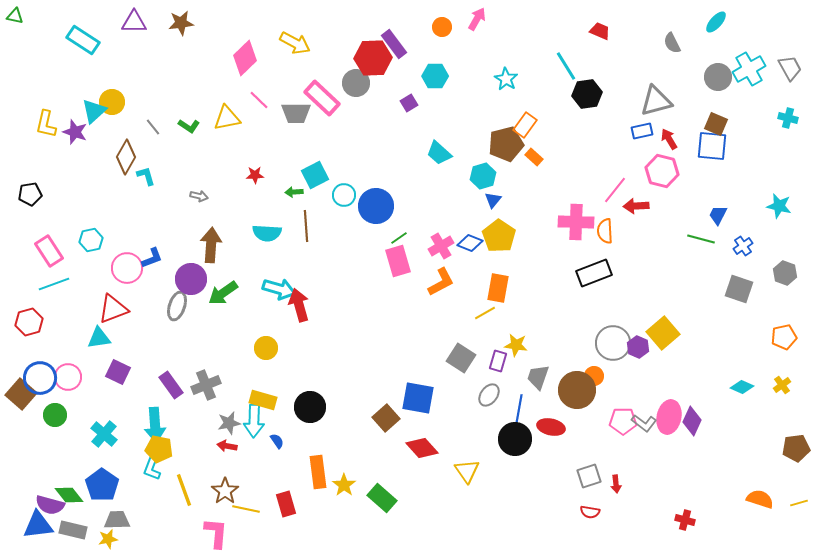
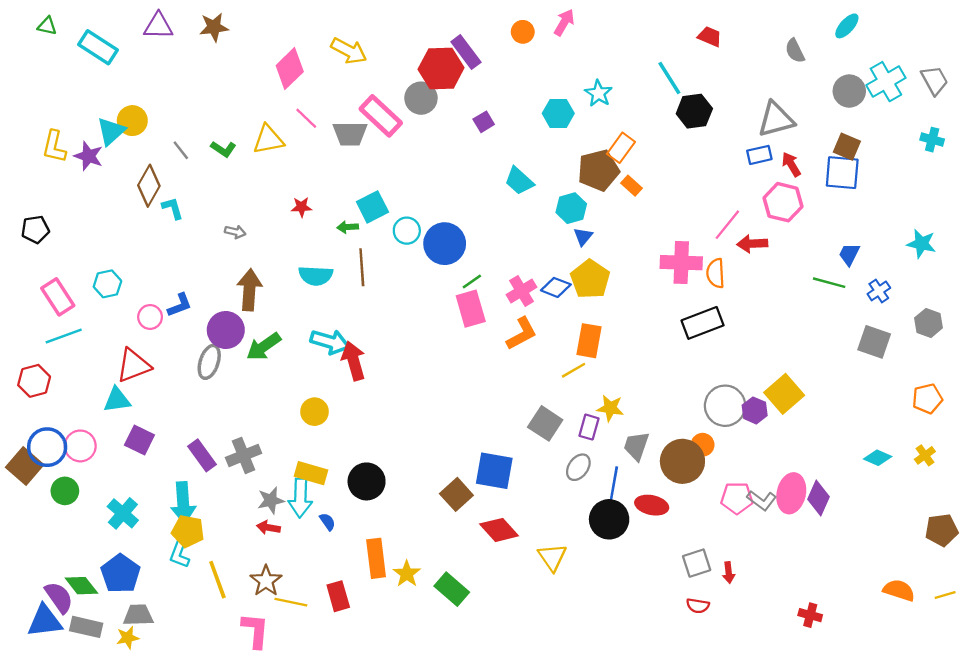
green triangle: (15, 16) -> (47, 26), moved
cyan hexagon: (435, 76) -> (558, 113), moved
pink circle: (127, 268) -> (150, 317), size x0.7
purple semicircle: (50, 505) -> (59, 597), turned -140

